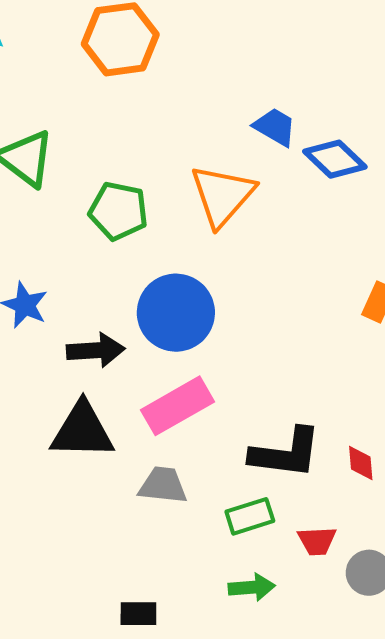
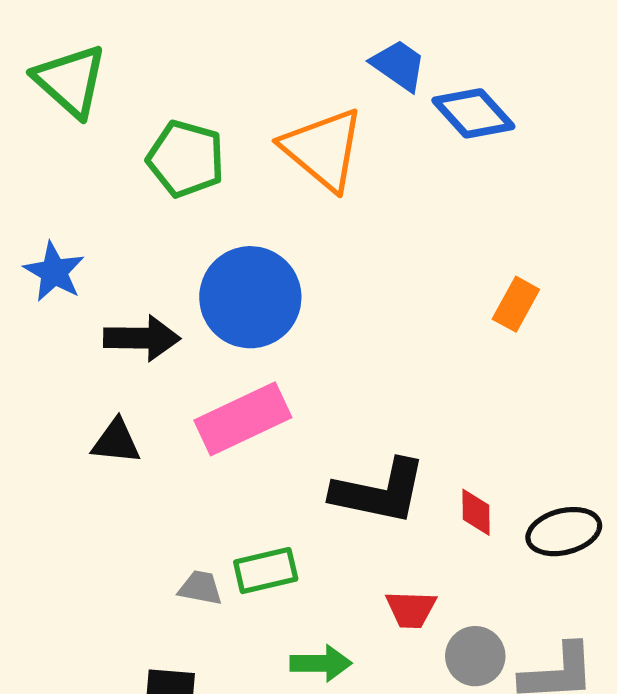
orange triangle: (222, 195) -> (323, 149), turned -36
black triangle: (82, 431) -> (116, 442), size x0.6
gray trapezoid: (163, 485) -> (200, 588), moved, size x0.7
green rectangle: (250, 516) -> (266, 571), moved

